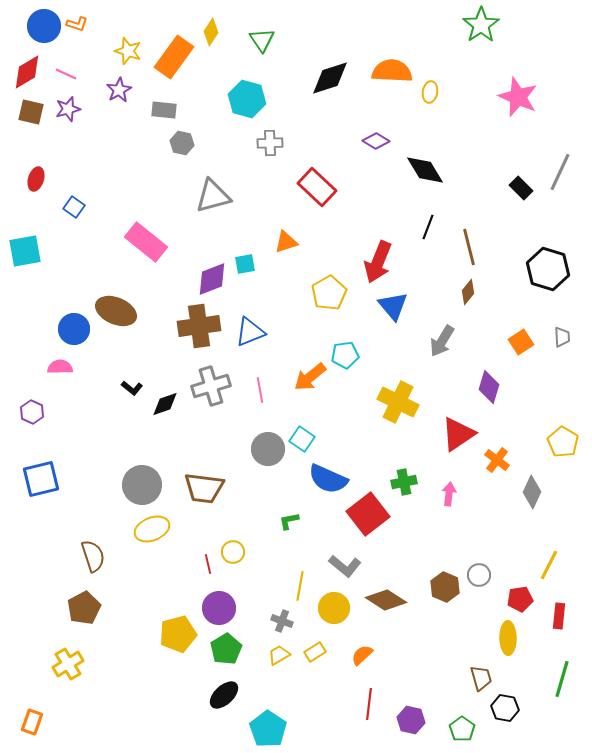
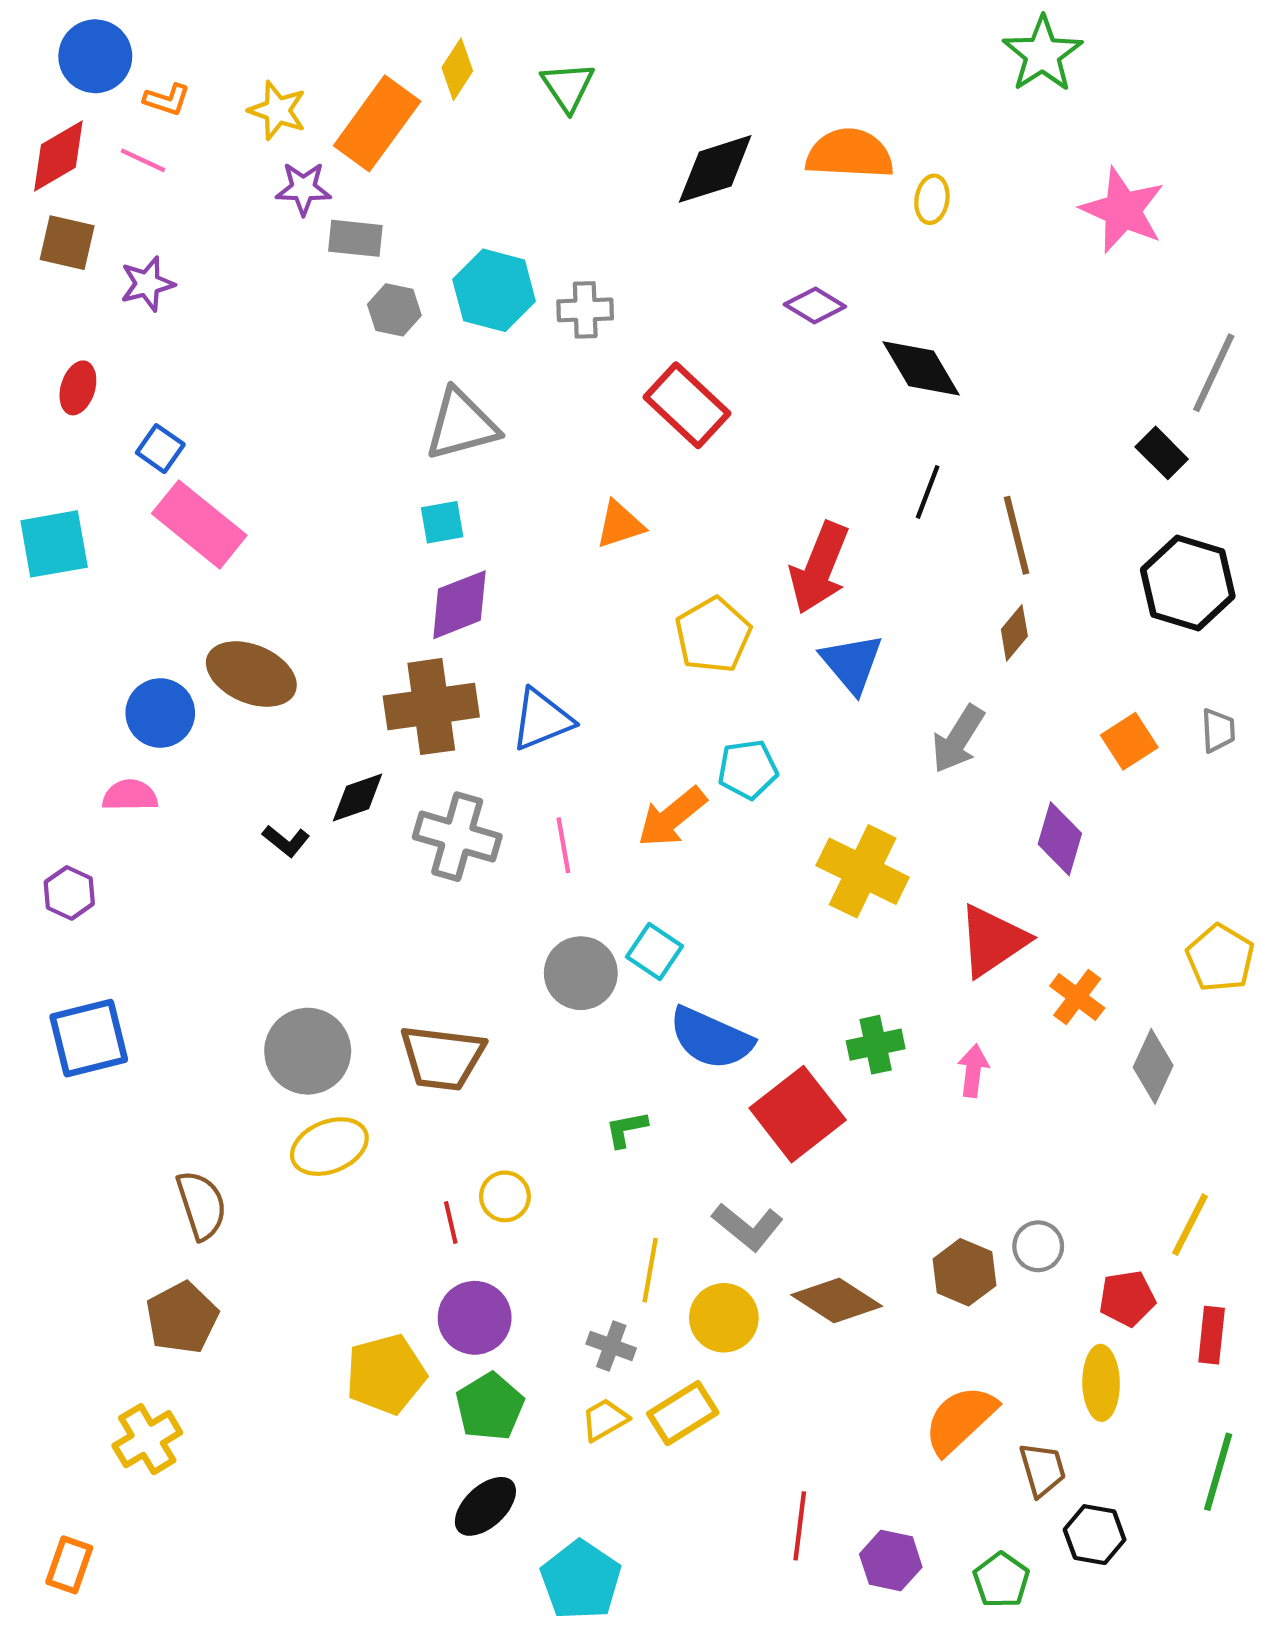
orange L-shape: (77, 24) -> (167, 100), moved
purple star: (119, 90) -> (303, 188), moved, turned 30
cyan hexagon: (247, 99) -> (494, 290), moved
purple star: (68, 109) -> (147, 284), moved
black rectangle: (521, 188) -> (1162, 453), moved
pink rectangle: (146, 242) -> (199, 524), moved
cyan square: (245, 264) -> (442, 522), moved
gray cross: (211, 386) -> (457, 837), turned 33
black diamond: (165, 404) -> (358, 798), moved
yellow rectangle: (315, 652) -> (683, 1413), size x1.4
orange semicircle: (362, 655) -> (960, 1420), moved, size x1.6

